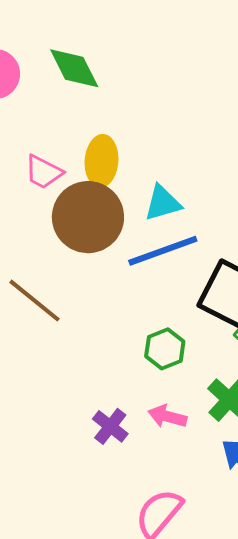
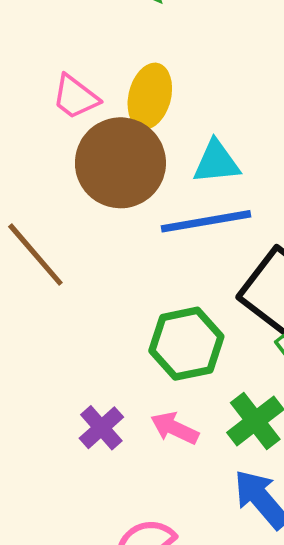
green hexagon: (165, 349) -> (186, 344), size x1.4

